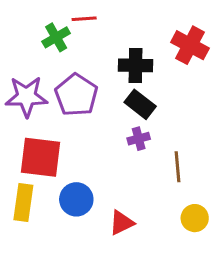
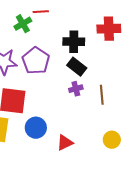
red cross: (190, 45) -> (109, 29), turned -30
brown line: (178, 167) -> (102, 95), moved

